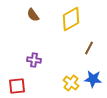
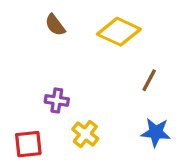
yellow diamond: (71, 19) -> (119, 32), turned 55
yellow cross: (71, 83) -> (85, 134), moved

